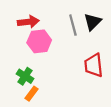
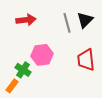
pink hexagon: (39, 41) -> (42, 55), moved
orange rectangle: (32, 94) -> (12, 86), moved

